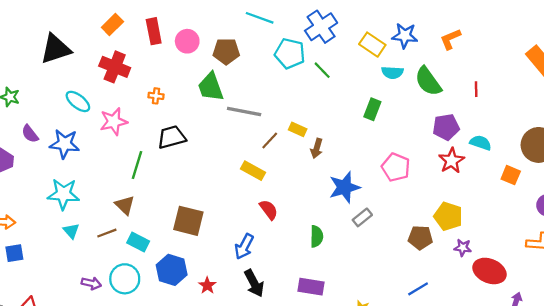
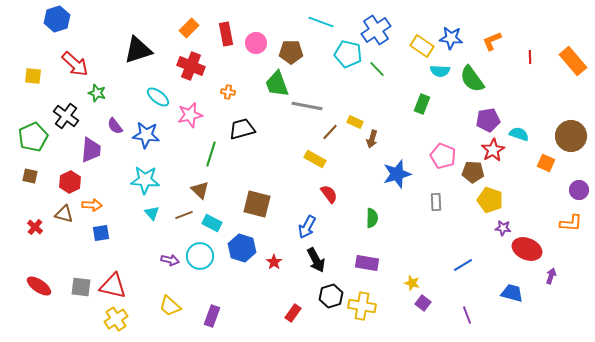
red line: (476, 89) -> (530, 57), moved
gray rectangle: (362, 217) -> (436, 202), moved, turned -54
brown pentagon: (420, 238) -> (473, 172), moved

